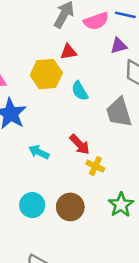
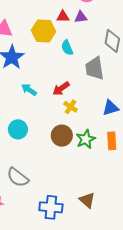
purple triangle: (119, 46) -> (81, 17), moved
red arrow: (80, 144) -> (61, 89), turned 90
brown circle: (70, 207) -> (62, 136), moved

